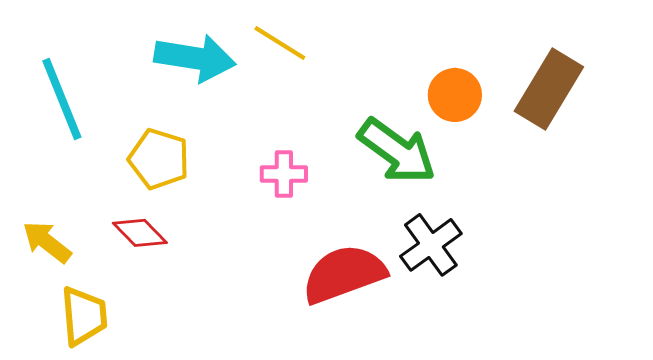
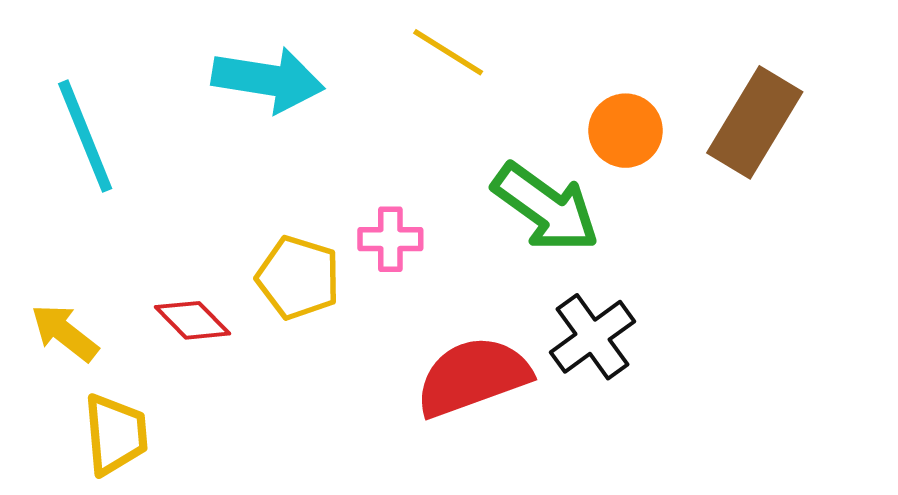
yellow line: (280, 43) -> (448, 52), moved
yellow pentagon: (159, 159) -> (298, 278), moved

